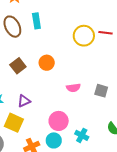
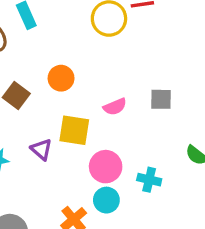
purple triangle: (24, 101) -> (41, 149), turned -40
yellow square: (14, 123) -> (74, 130), moved

